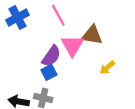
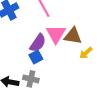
brown triangle: (92, 35) -> (73, 36), moved

